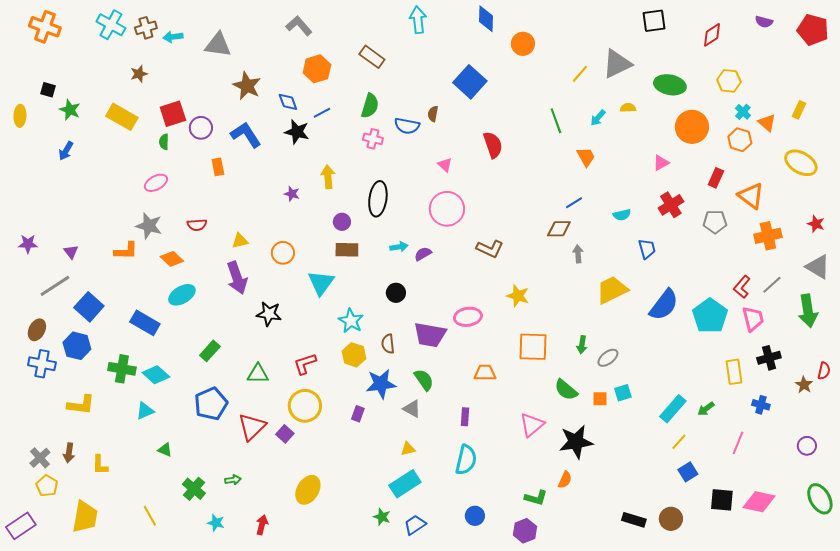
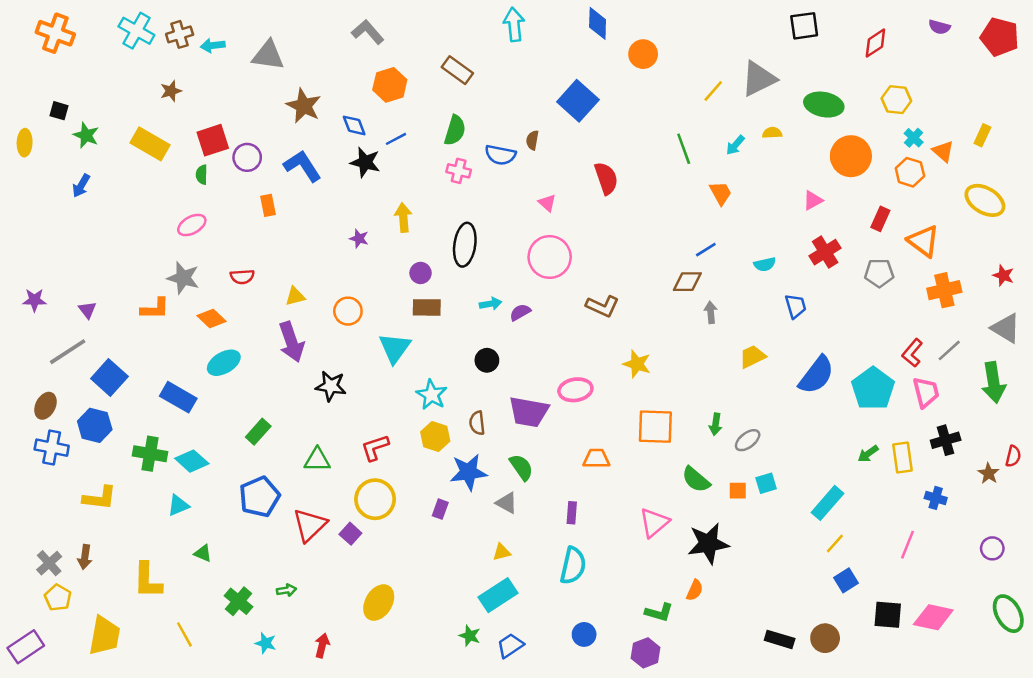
yellow trapezoid: (612, 290) -> (753, 357), size x0.7
green arrow: (706, 409) -> (868, 454), moved
yellow L-shape: (100, 465) -> (148, 580), moved, size x1.5

